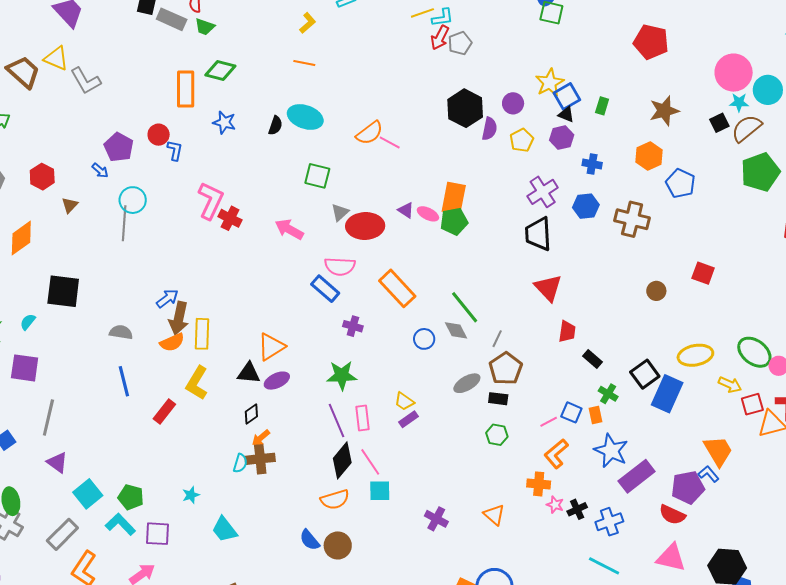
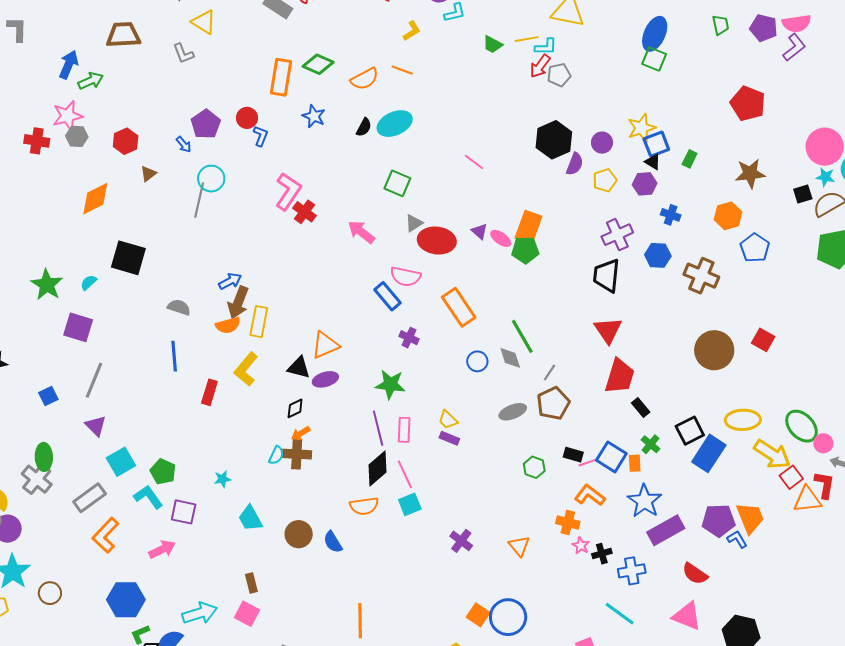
green trapezoid: (205, 27) -> (493, 44), moved
yellow triangle: (56, 58) -> (204, 22), moved
brown trapezoid: (23, 72) -> (123, 35), turned -54
gray L-shape: (86, 81) -> (183, 53), size x0.7
cyan ellipse: (305, 117) -> (395, 124), turned -52
orange semicircle: (370, 133) -> (365, 79), moved
brown circle: (656, 291) -> (714, 350), size x2.0
red trapezoid: (567, 331) -> (620, 376), size x1.6
yellow arrow: (730, 385) -> (772, 454), size x1.6
black rectangle: (498, 399) -> (573, 455), moved
red square: (752, 404) -> (791, 477), turned -30
red rectangle: (164, 411) -> (209, 392), turned -30
blue square: (571, 412) -> (611, 457), size x1.4
purple rectangle: (409, 419) -> (449, 438), turned 48
orange L-shape: (556, 454) -> (590, 495), turned 68
purple pentagon: (688, 487) -> (719, 520), moved
cyan square: (380, 491) -> (410, 504), turned -30
brown circle: (338, 545) -> (299, 534), moved

